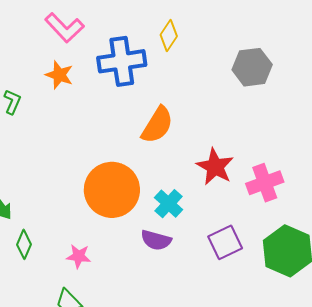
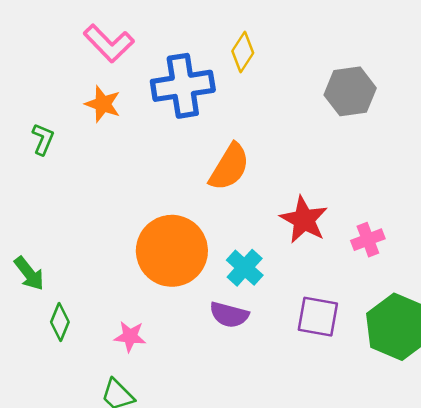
pink cross: (265, 183) -> (368, 240), size x0.7
purple square: (225, 242) -> (318, 317), turned 36

